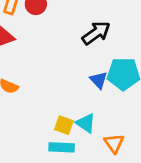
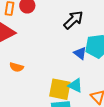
yellow square: (64, 125) -> (60, 89), size x1.6

